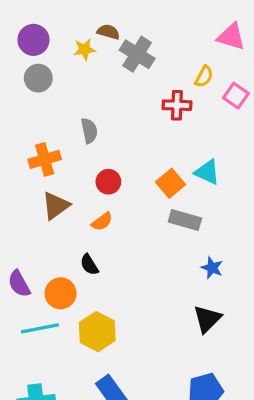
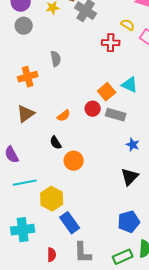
yellow semicircle: (204, 77) -> (128, 25), turned -88
red circle: (108, 182) -> (93, 109), moved
brown triangle: (56, 206) -> (26, 114), moved
orange circle: (61, 293) -> (74, 161), moved
yellow hexagon: (97, 332) -> (52, 199), moved

